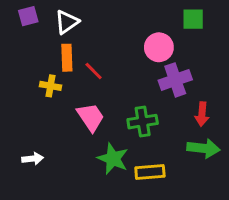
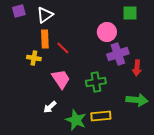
red arrow: (202, 114) -> (137, 68), moved
white arrow: (33, 159) -> (50, 107), moved, turned 144
green star: (113, 159) -> (76, 120), moved

